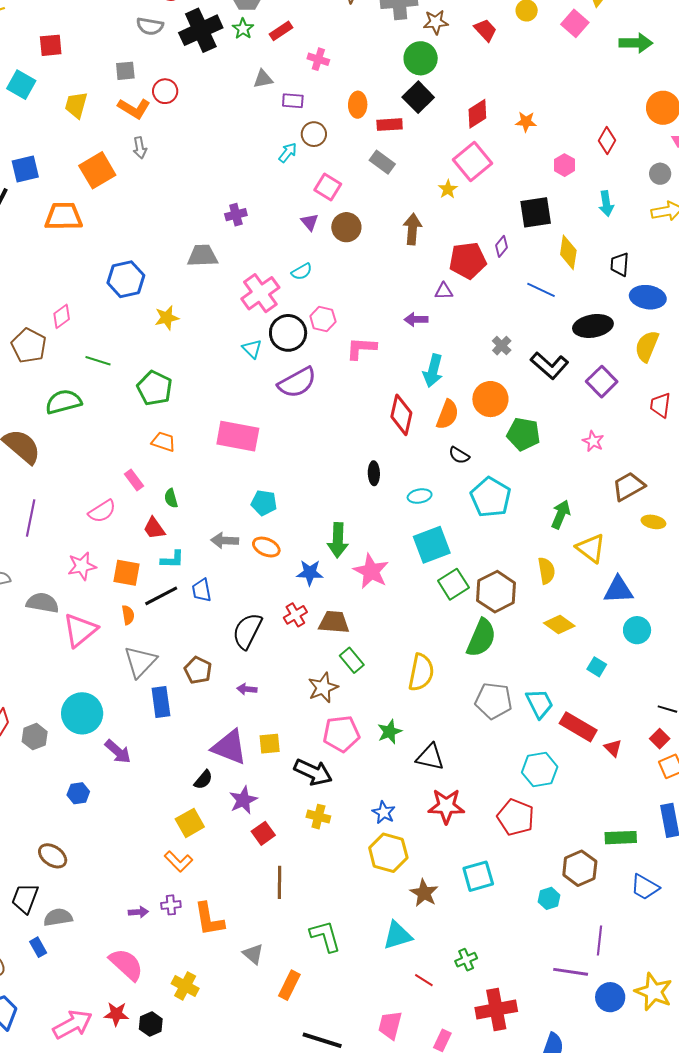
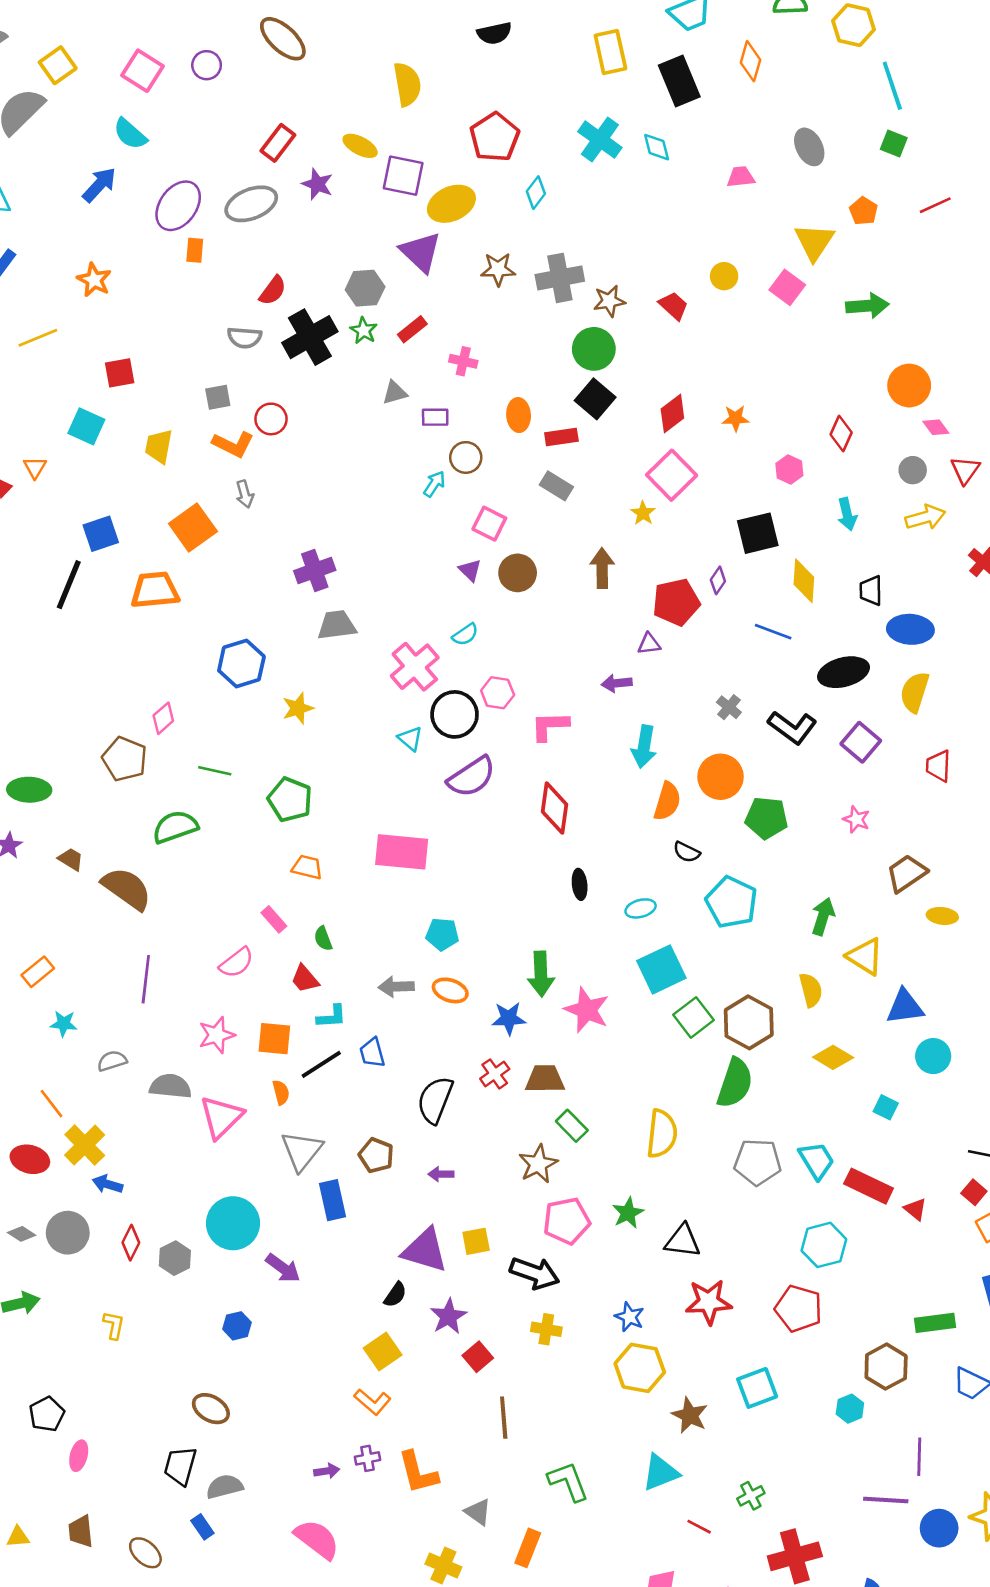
purple cross: (236, 215) -> (315, 570), moved, size x1.4
red diamond: (401, 415) -> (554, 808), moved
yellow cross: (185, 986) -> (443, 1565), moved

